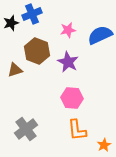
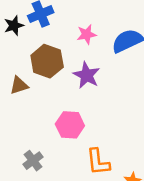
pink hexagon: (72, 98) -> (70, 125), moved
gray cross: (26, 129) -> (33, 161), size x0.7

